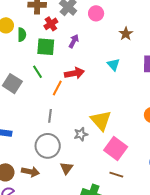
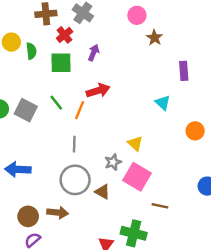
pink circle: (96, 13) -> (137, 15), moved
cyan triangle: (114, 65) -> (163, 103), moved
green line: (37, 72) -> (56, 103), moved
yellow triangle: (101, 120) -> (135, 143), size x0.6
pink square: (116, 149) -> (137, 177), moved
brown triangle: (66, 168) -> (102, 192), moved, turned -32

